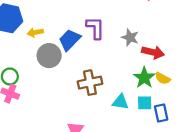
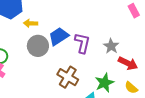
purple L-shape: (95, 28) -> (82, 43), moved
green star: (144, 78) -> (104, 83), moved
brown cross: (90, 83) -> (68, 77), turned 30

